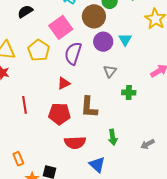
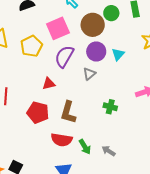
gray triangle: (110, 71) -> (89, 74), moved
green arrow: (113, 137) -> (85, 147), turned -35
red semicircle: (75, 143) -> (62, 140), moved
gray arrow: (147, 144) -> (109, 151), moved, turned 48

